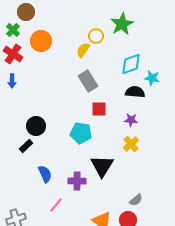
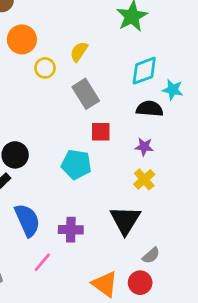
yellow circle: (96, 36) -> (45, 68), moved
black triangle: (102, 166) -> (125, 220), moved
blue semicircle: (45, 174) -> (27, 220), size x1.4

